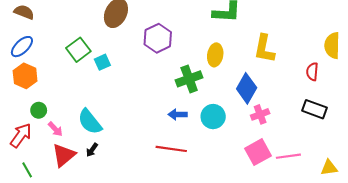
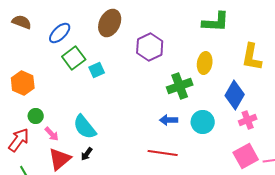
blue ellipse: (22, 47) -> (60, 33), moved

